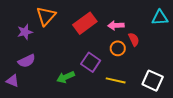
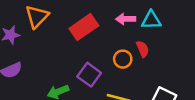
cyan triangle: (160, 18) -> (151, 20), moved
pink arrow: (116, 25) -> (126, 19), moved

